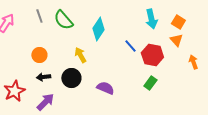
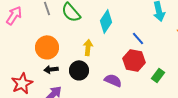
orange circle: (39, 55) -> (47, 47), size x1.5
yellow arrow: (80, 55) -> (88, 47), turned 35
red hexagon: (152, 55) -> (134, 60), moved

